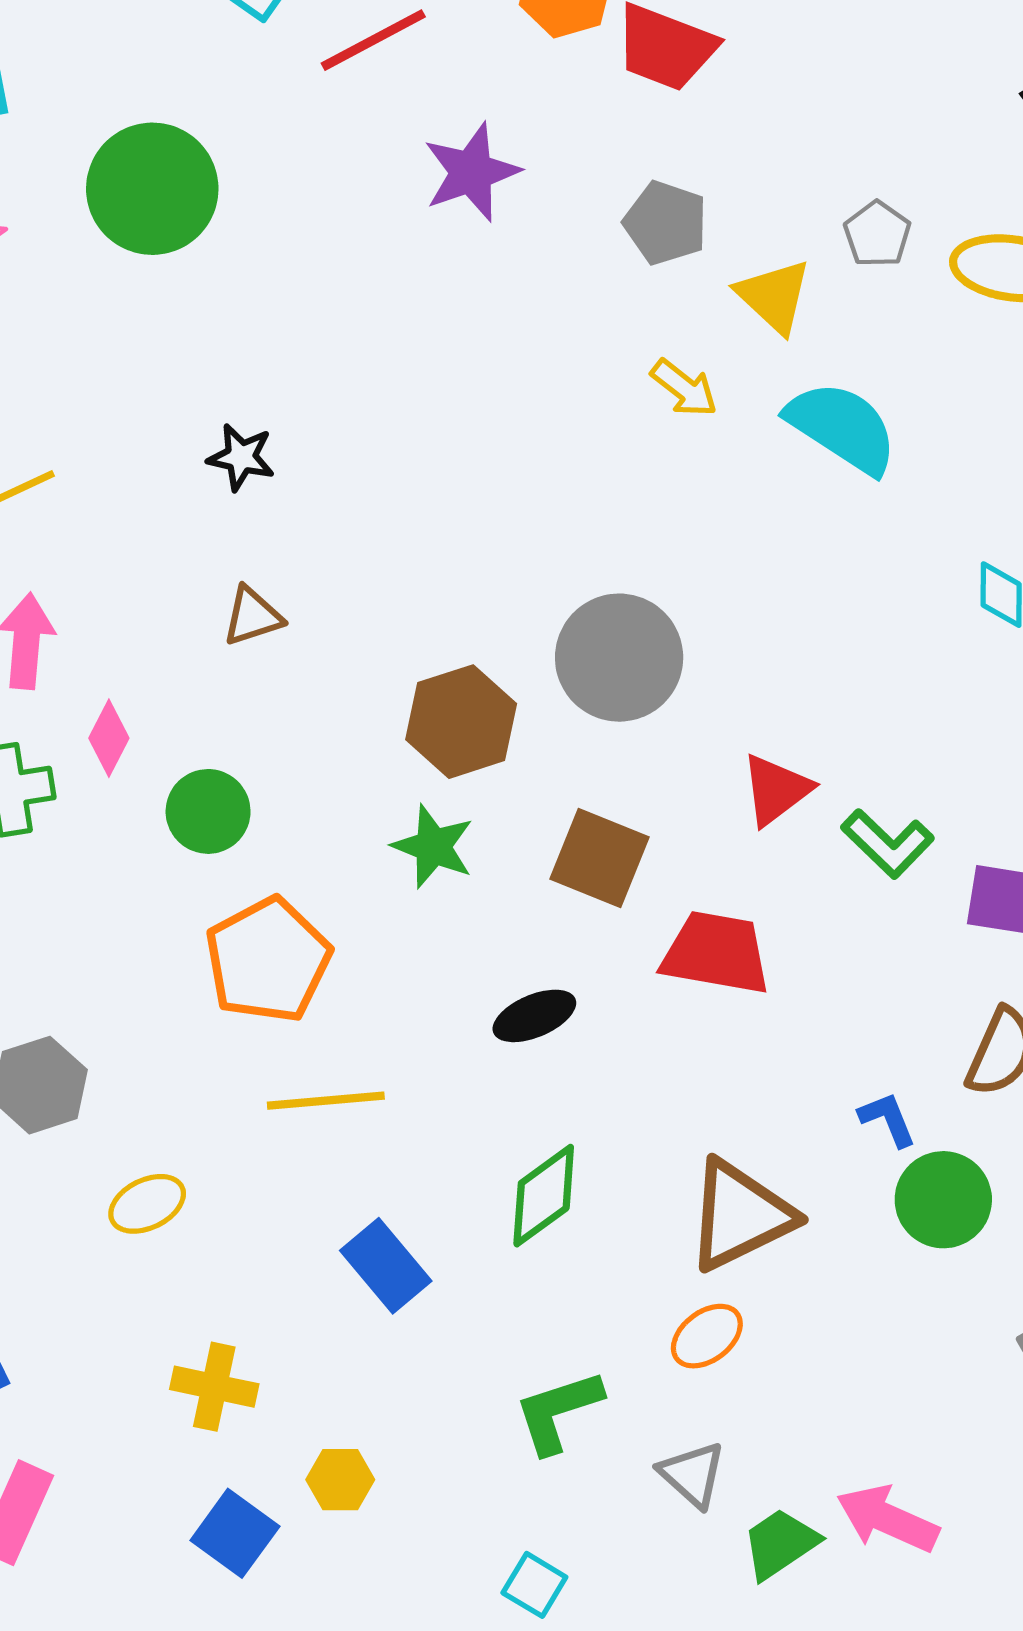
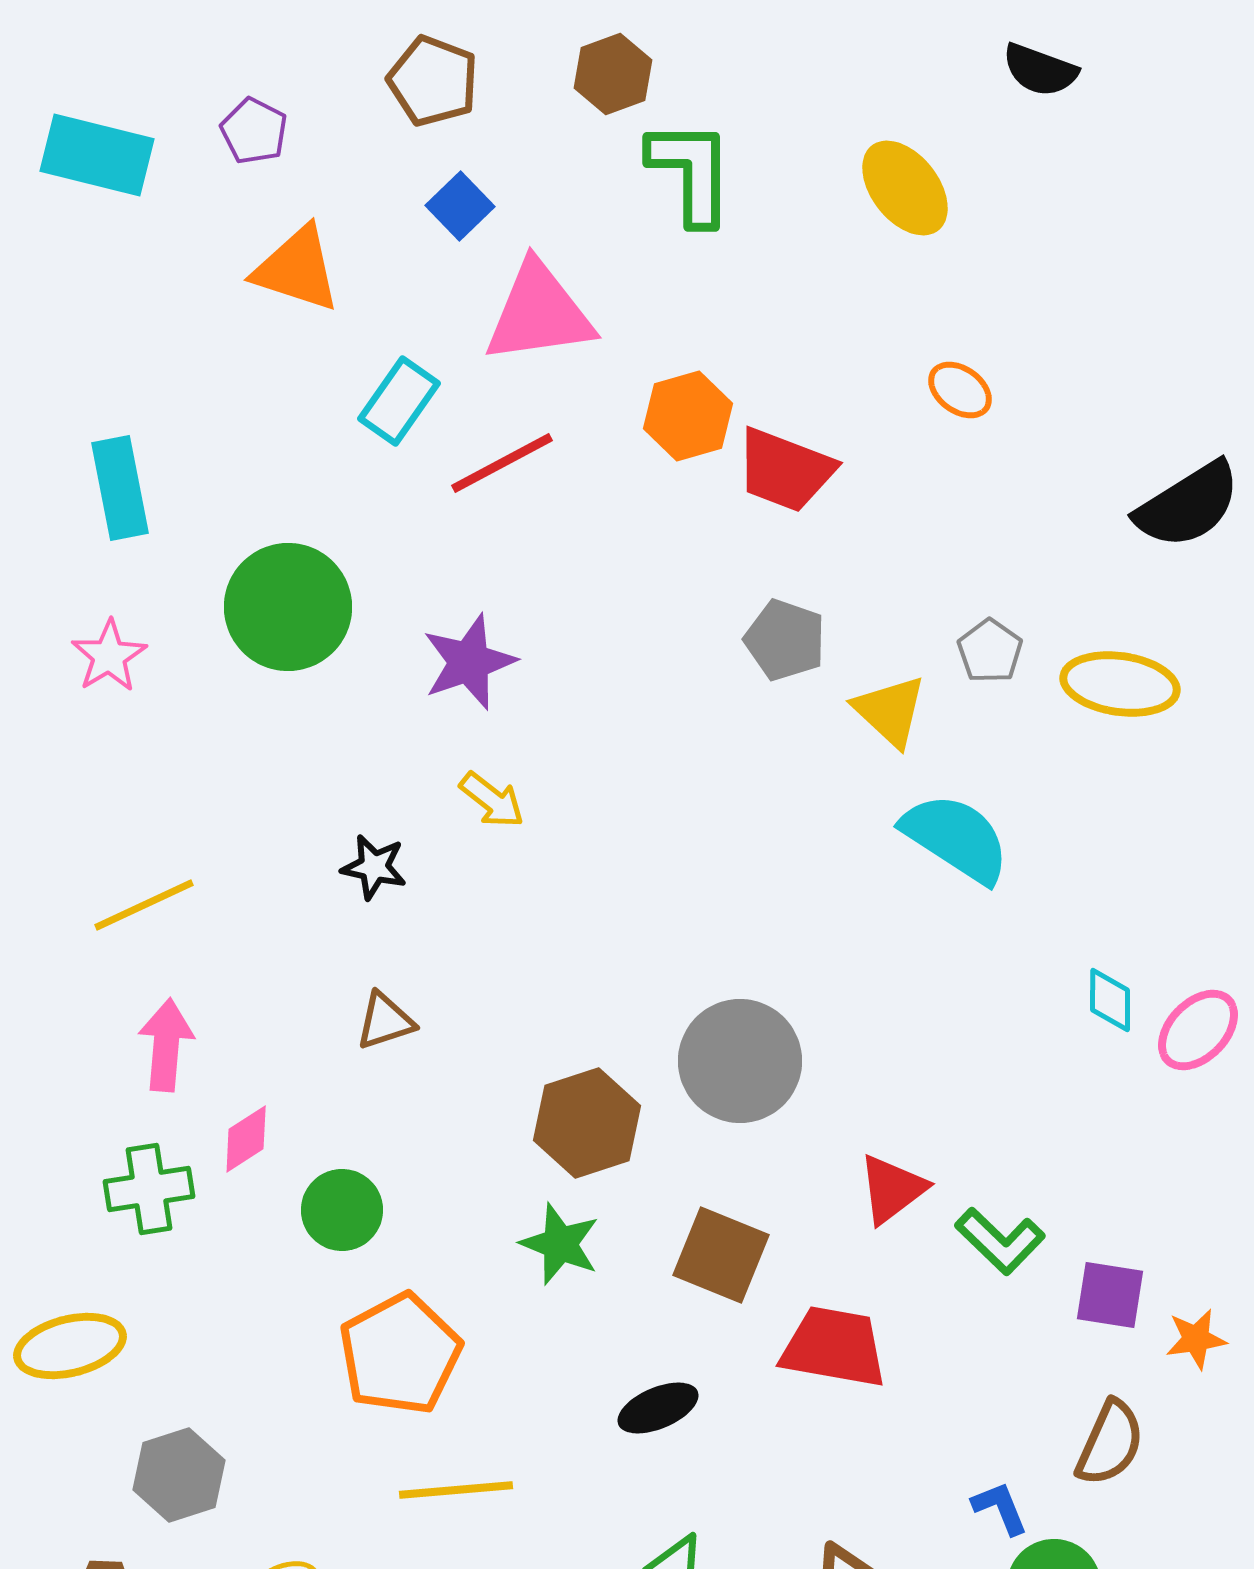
purple star: (471, 172) -> (469, 662), moved
yellow arrow: (684, 388) -> (492, 800), moved
pink diamond: (109, 738) -> (246, 1139), turned 30

